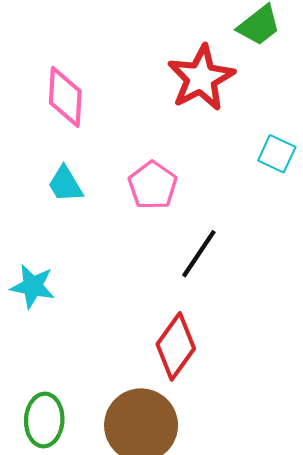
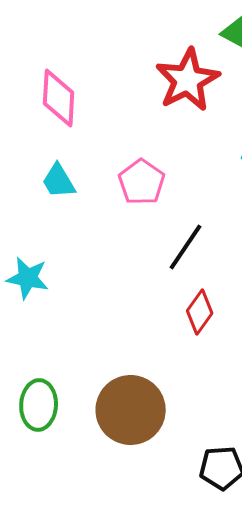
red diamond: (176, 346) -> (200, 312), moved, size x0.7

